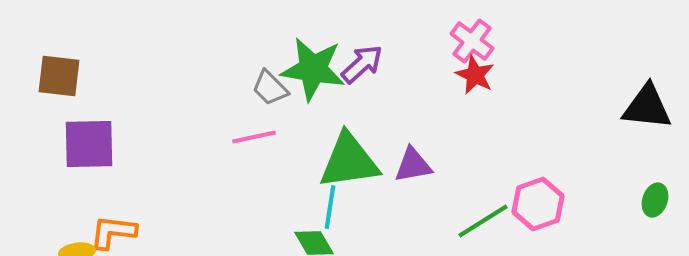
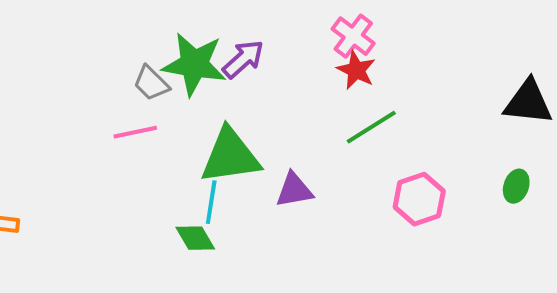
purple triangle: (413, 165) -> (294, 190), moved
green ellipse: (655, 200) -> (516, 186), moved
green line: (483, 221) -> (371, 127), moved

